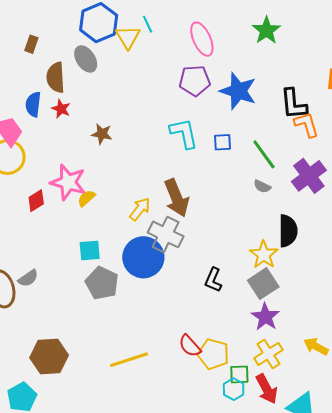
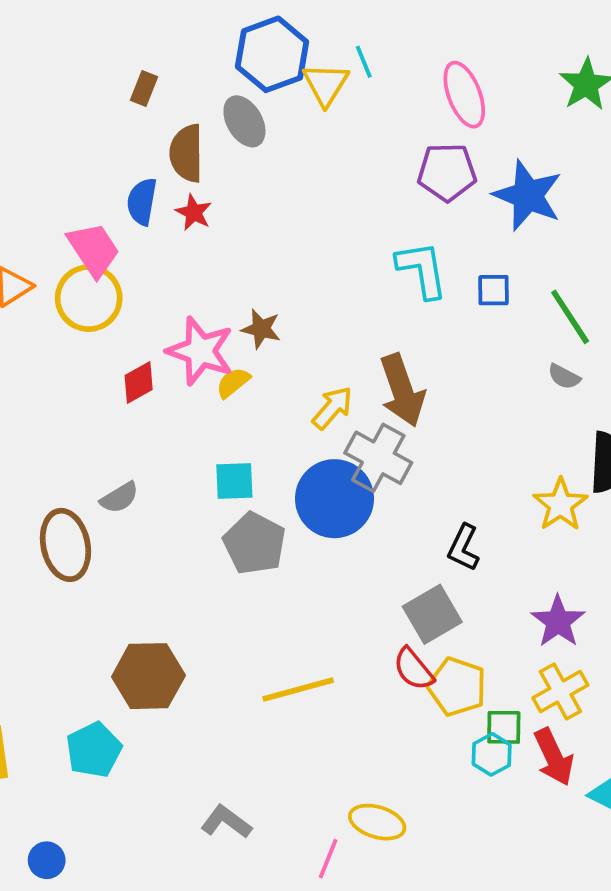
brown star: (102, 134) -> (261, 329), moved
gray semicircle: (28, 278) -> (119, 498), moved
gray square: (263, 284) -> (432, 614), moved

